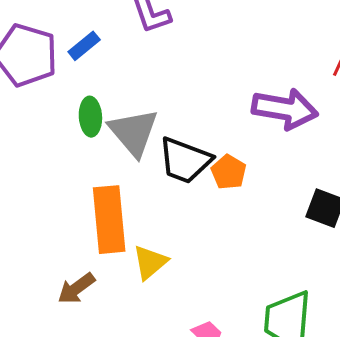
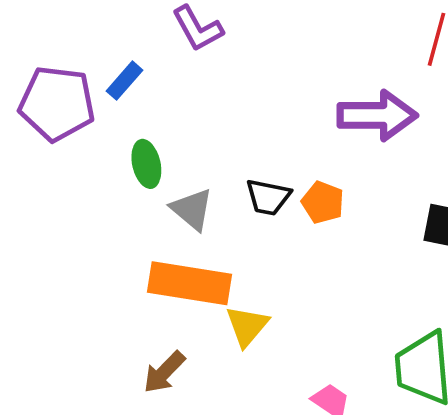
gray triangle: (134, 132) -> (192, 209), moved, size x0.7
black trapezoid: (185, 160) -> (268, 197), size x0.7
orange rectangle: (109, 220) -> (189, 283), turned -66

